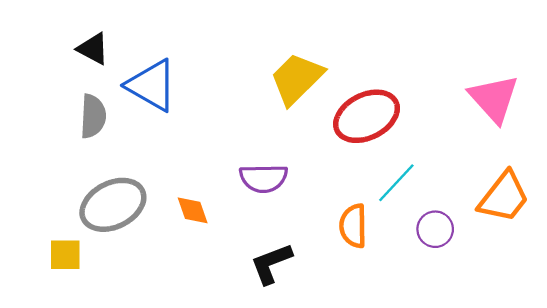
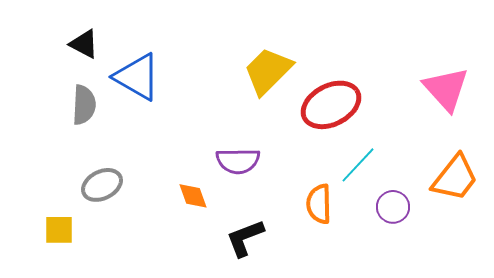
gray ellipse: (113, 205) -> (102, 185), size x0.7
orange diamond: (193, 210) -> (193, 196), moved

